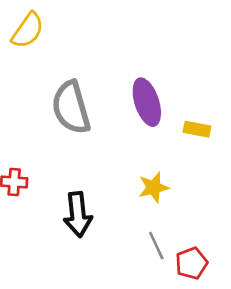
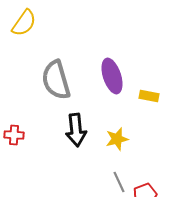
black arrow: (78, 214) -> (76, 130), moved

